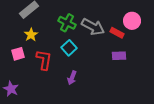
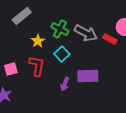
yellow star: (31, 35) -> (38, 41), moved
pink square: (18, 54) -> (11, 69), moved
purple rectangle: (119, 56) -> (88, 76), moved, size x1.5

